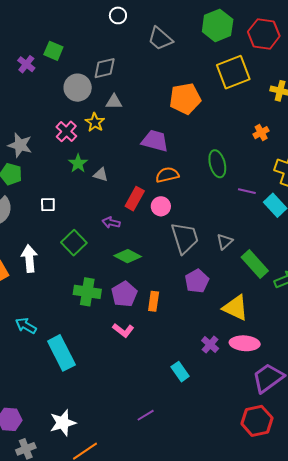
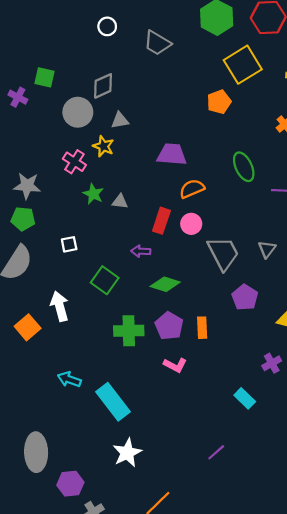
orange pentagon: (185, 99) -> (219, 102), moved, size x0.7
purple cross: (210, 345) -> (272, 363), turned 30
white star: (63, 423) -> (127, 453), moved

